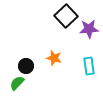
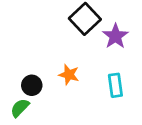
purple star: (89, 29) -> (115, 36), turned -30

